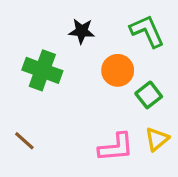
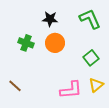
green cross: (42, 70) -> (26, 43), size x0.7
orange circle: (118, 70) -> (55, 43), moved

